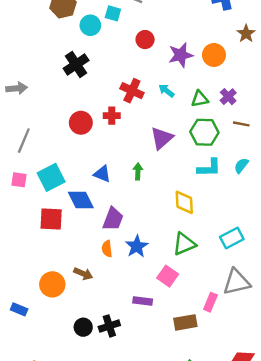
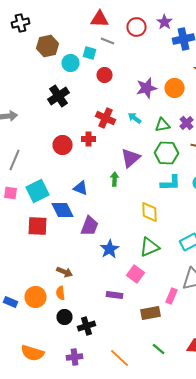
red circle: (145, 40) -> (104, 75), moved
green arrow: (138, 171) -> (114, 179), moved
orange semicircle: (107, 249) -> (60, 293), moved
orange circle: (52, 284) -> (36, 297), moved
black cross: (109, 326) -> (86, 326), moved

